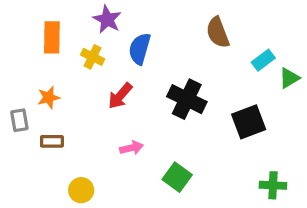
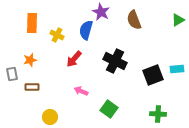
purple star: (107, 19) -> (101, 12), moved
cyan rectangle: (263, 60) -> (177, 69), moved, turned 32
green triangle: (289, 78) -> (178, 20), moved
pink arrow: (132, 148) -> (81, 91), turned -144
green cross: (273, 185) -> (158, 114), moved

